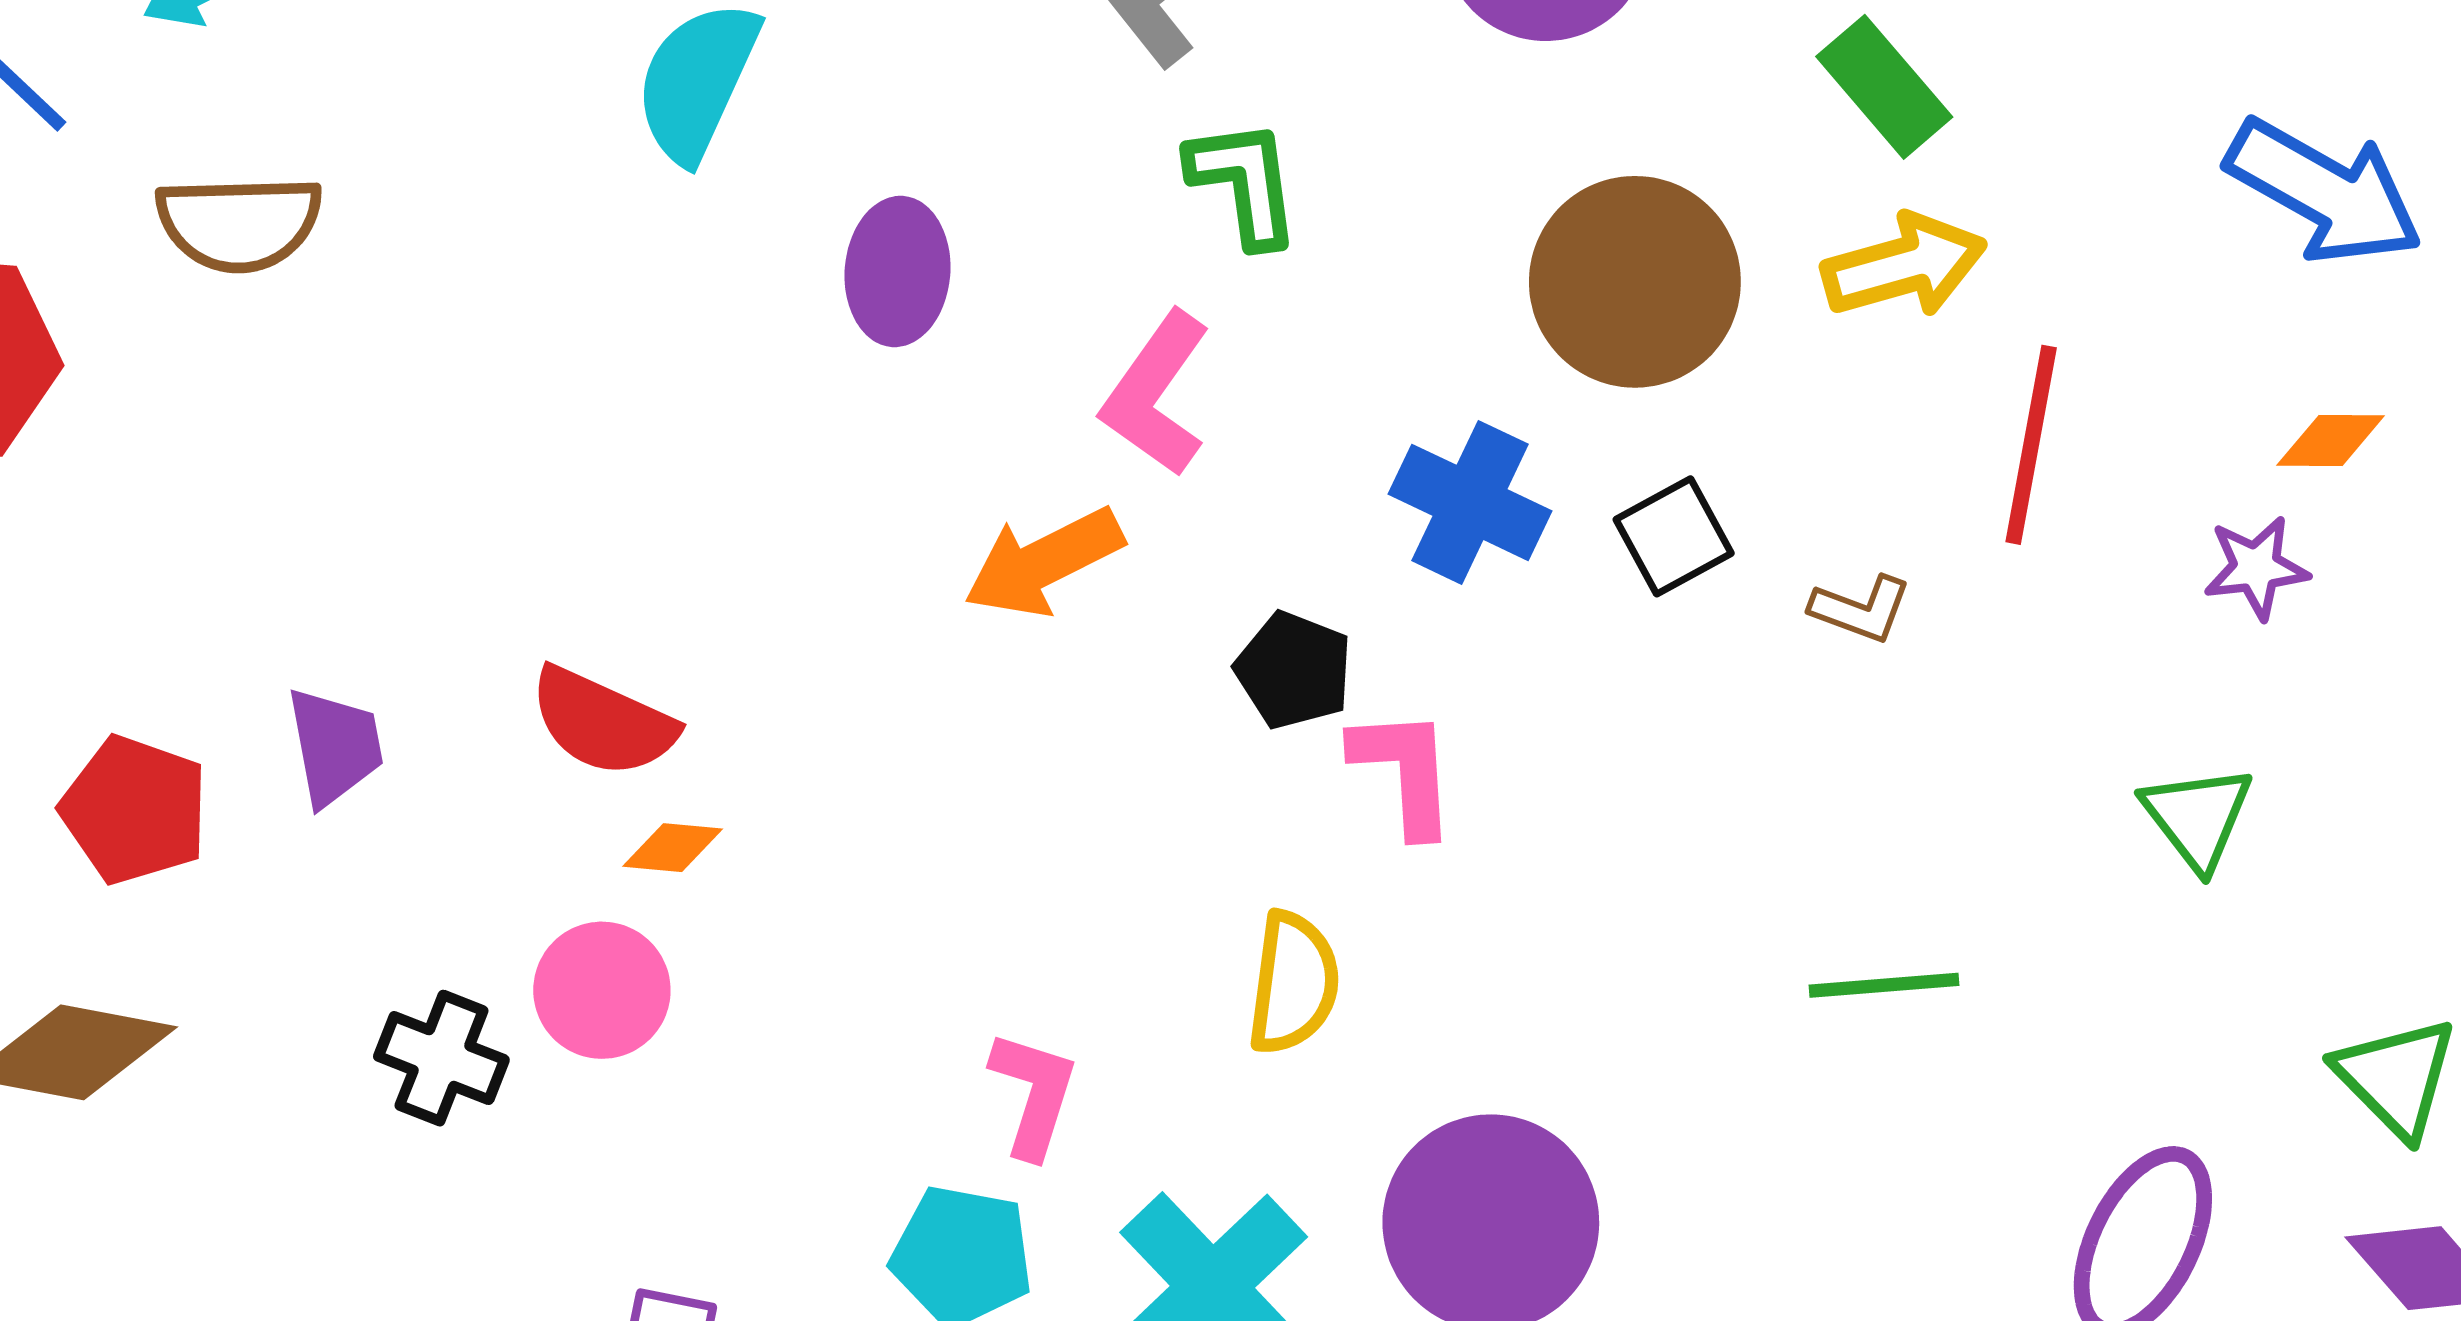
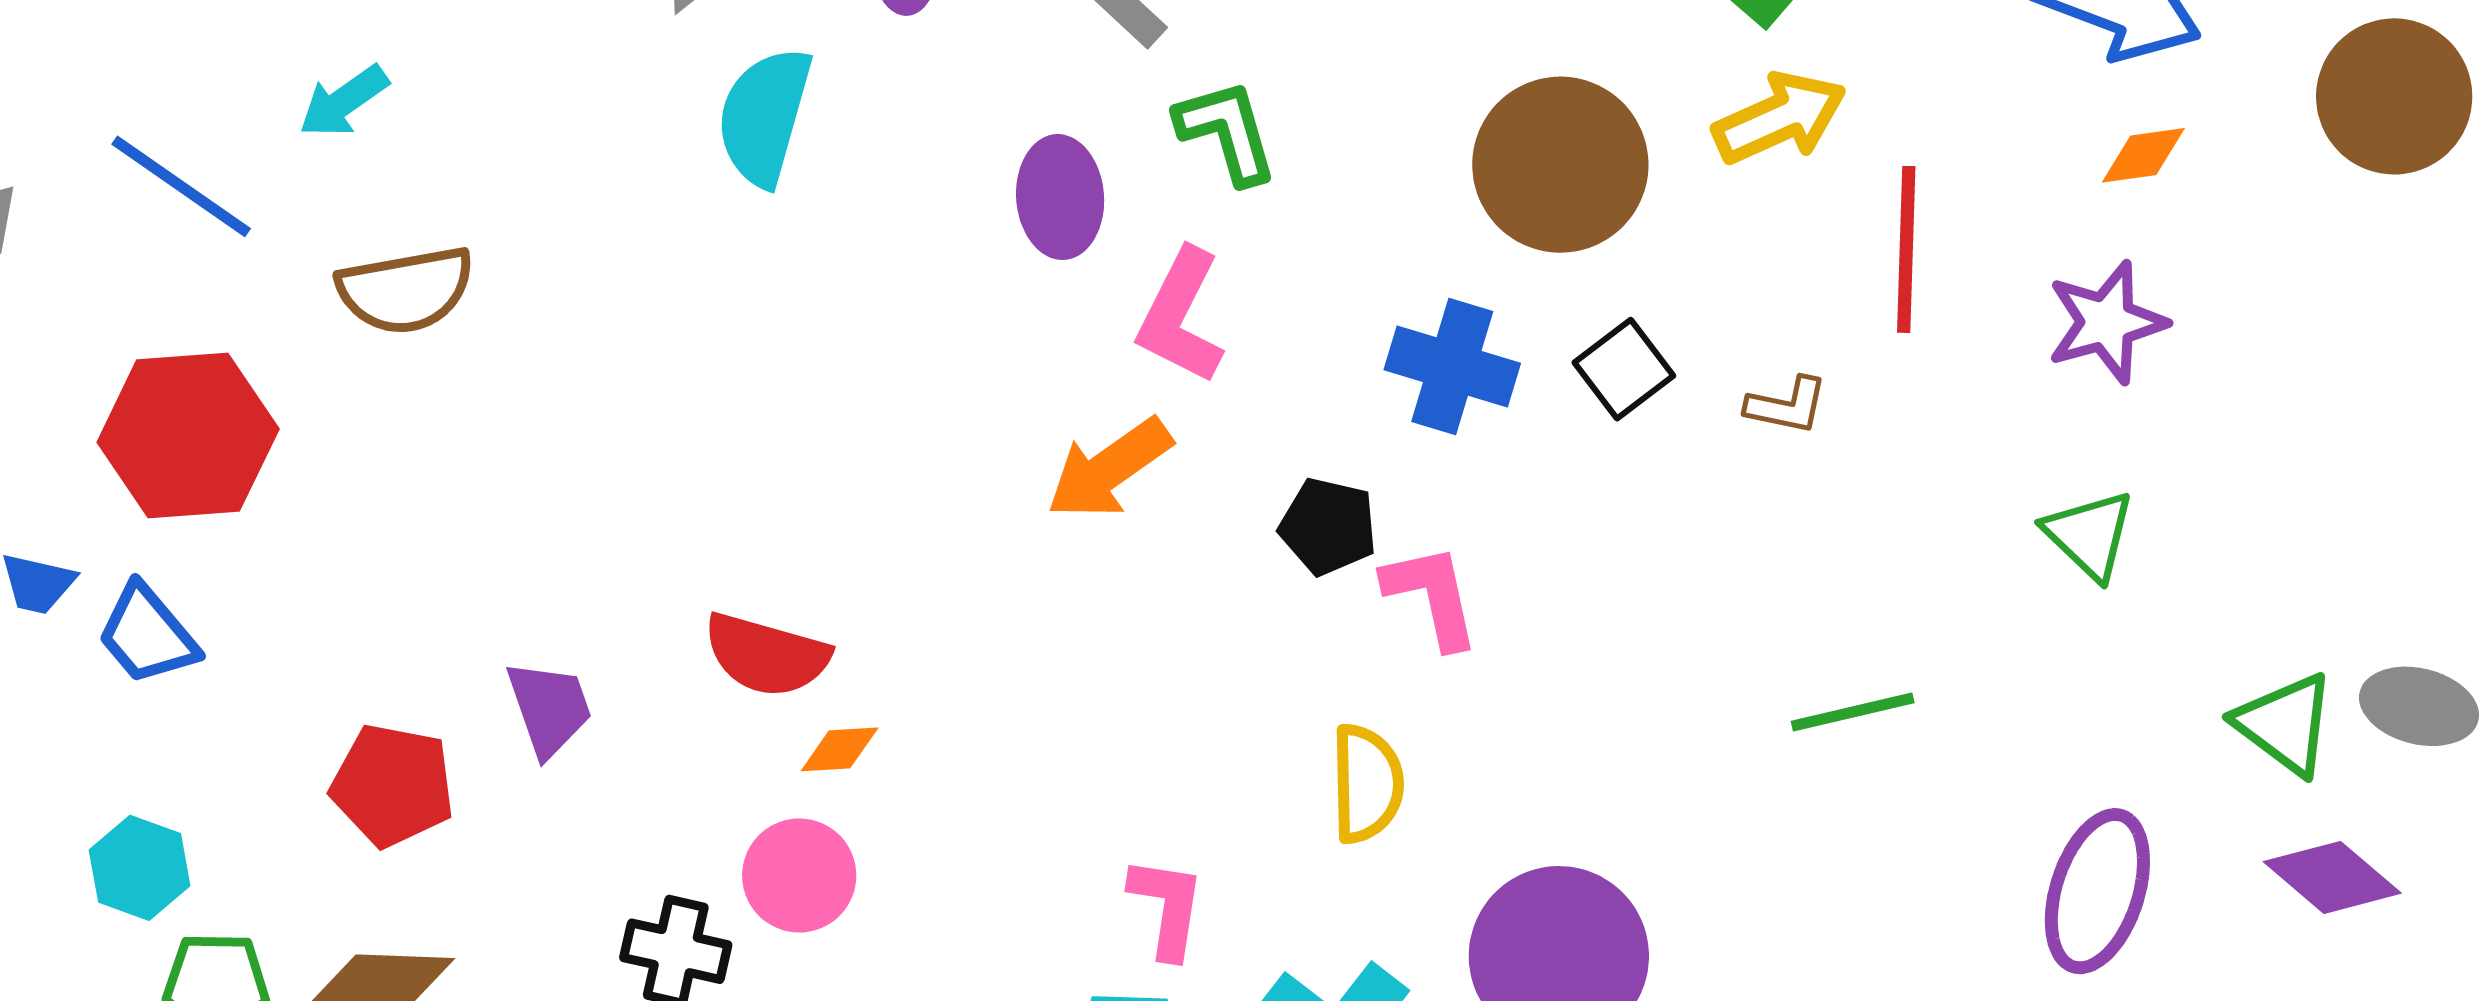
purple ellipse: (897, 271) -> (1060, 197), moved
orange diamond: (2331, 441) -> (2143, 155), moved
purple star: (2256, 568) -> (2107, 322), size x1.4

